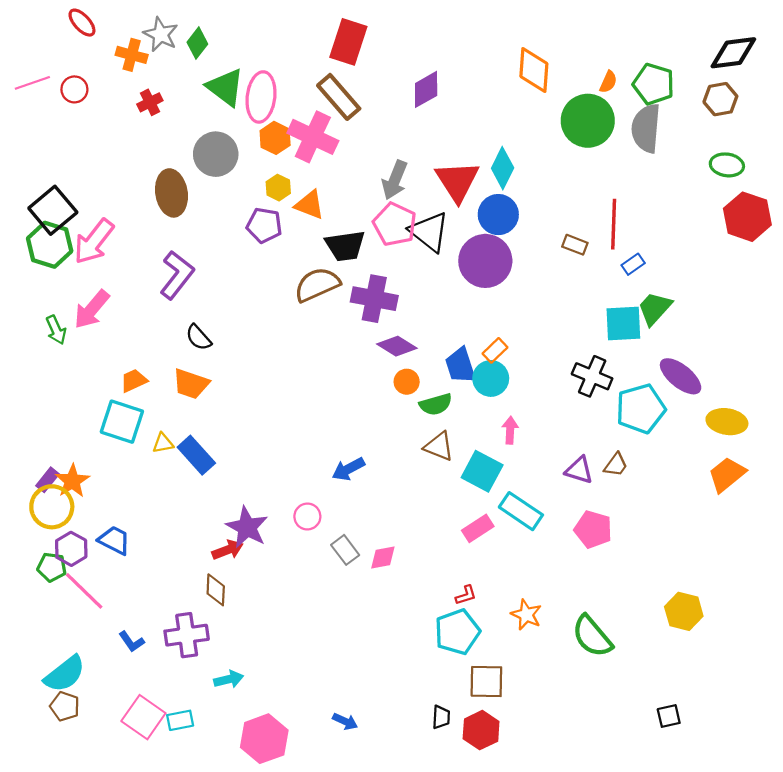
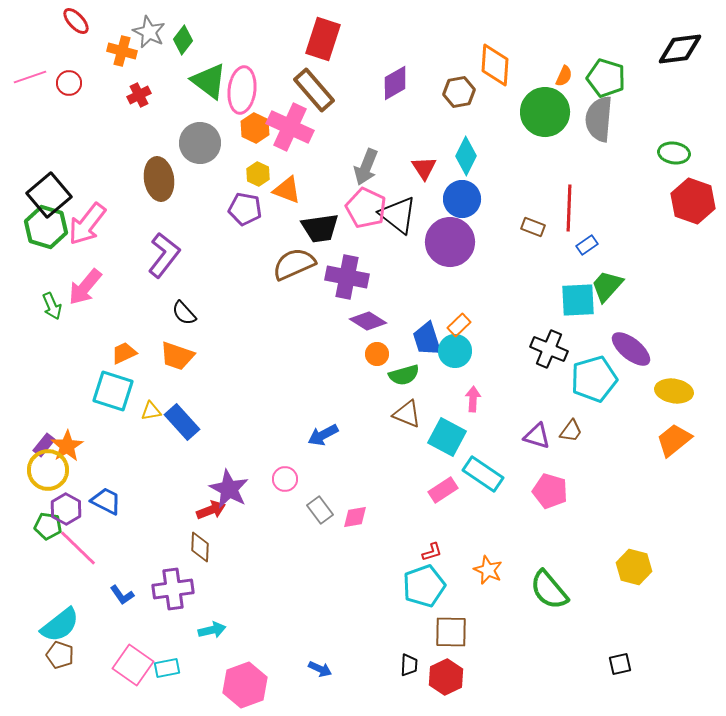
brown hexagon: (720, 99) -> (459, 92), moved
red triangle: (457, 181) -> (424, 168), size x0.6

